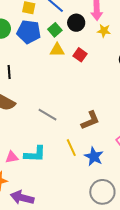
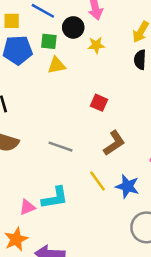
green square: (55, 30) -> (49, 41), turned -32
yellow star: (104, 31) -> (96, 45), moved
red square: (80, 55) -> (99, 103), moved

